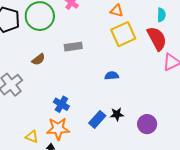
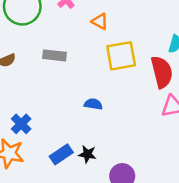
orange triangle: (117, 11) -> (100, 21), moved

